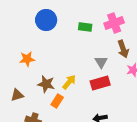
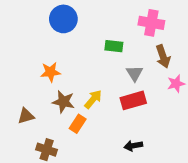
pink cross: (114, 23) -> (151, 23), turned 30
green rectangle: (85, 27) -> (114, 46), moved
orange star: (27, 59) -> (50, 72), moved

